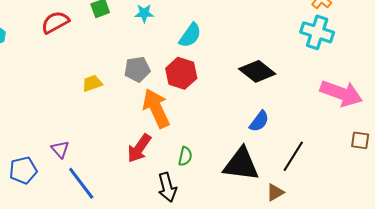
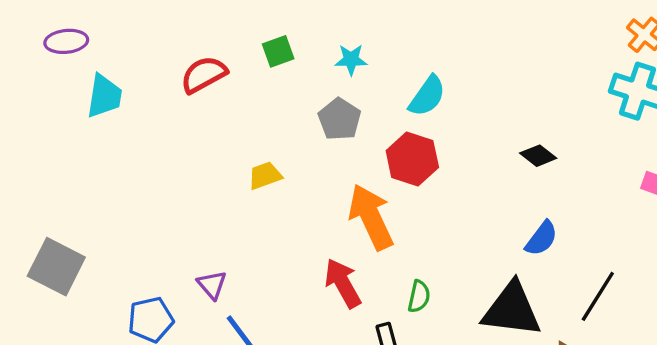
gray pentagon: (137, 69) -> (339, 119), moved, turned -30
black diamond: (257, 71) -> (538, 156), size x0.6
red arrow: (139, 148) -> (343, 283), turned 116

